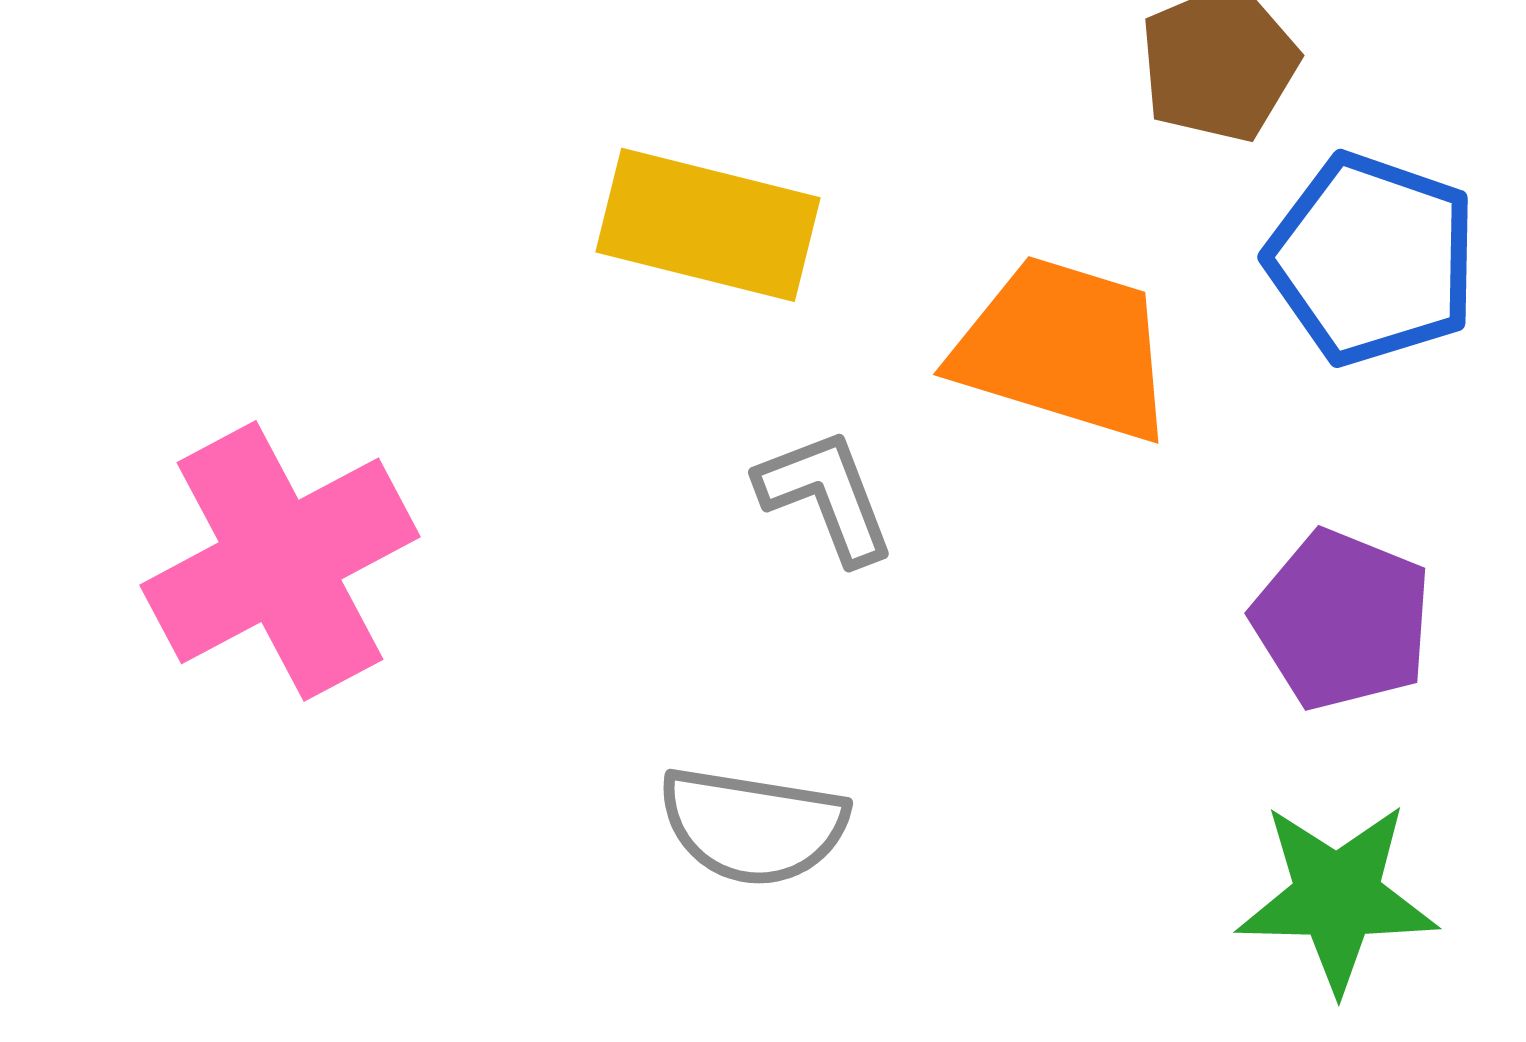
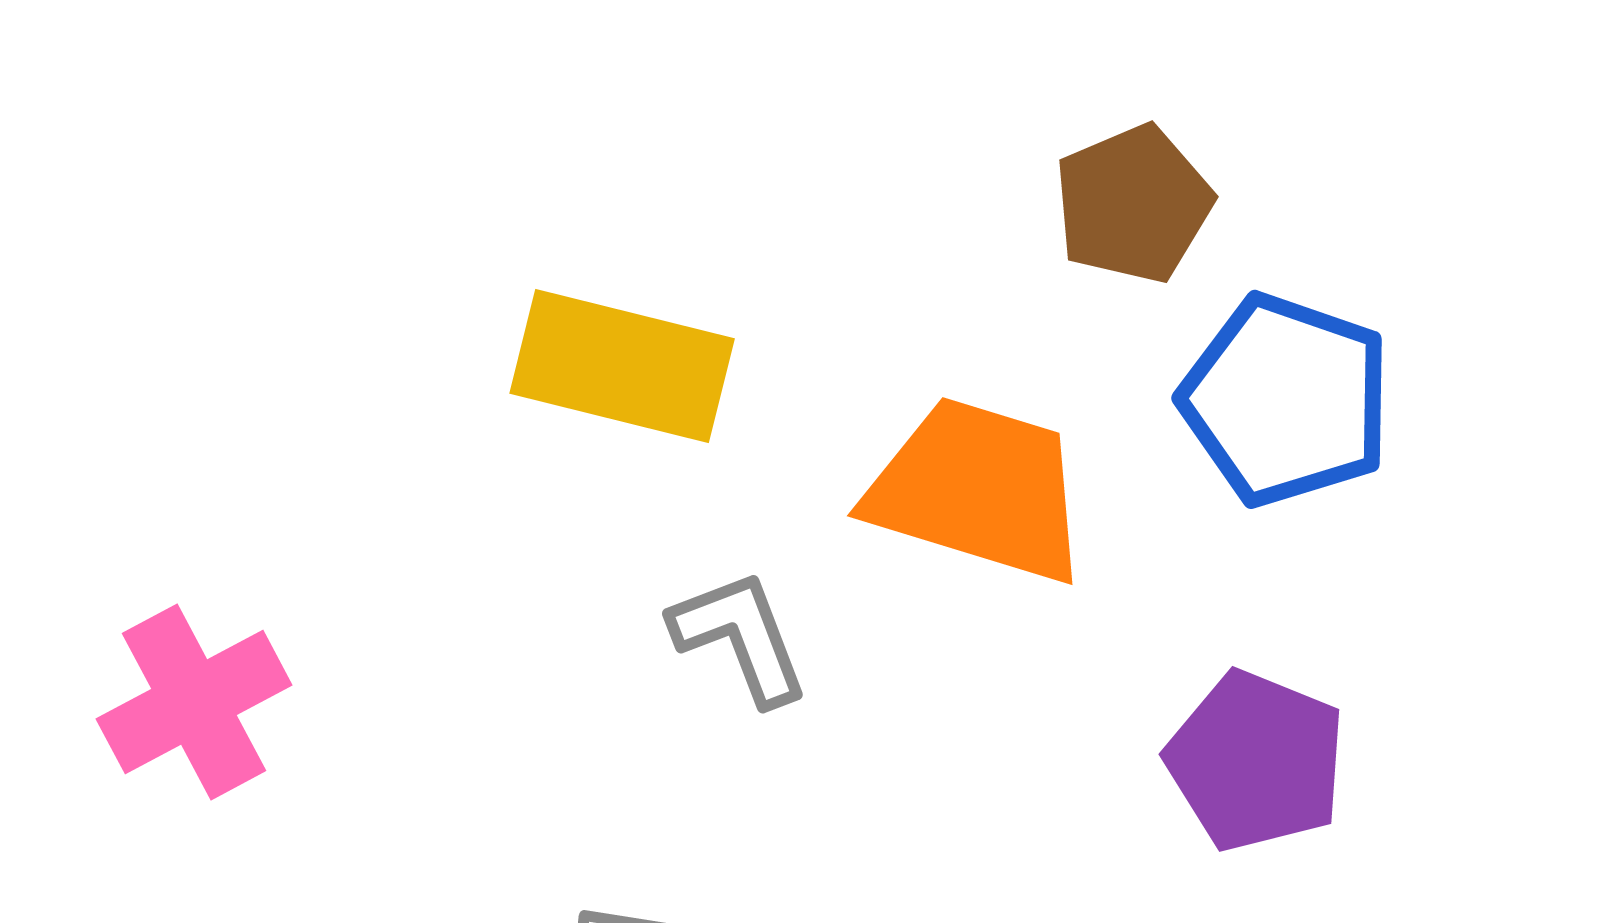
pink cross: (280, 561) -> (194, 702), size x0.7

